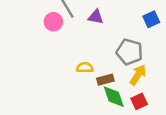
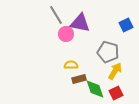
purple triangle: (96, 17) -> (80, 23), size x1.5
pink circle: (53, 22) -> (66, 34), moved
brown rectangle: (105, 80) -> (79, 79), moved

